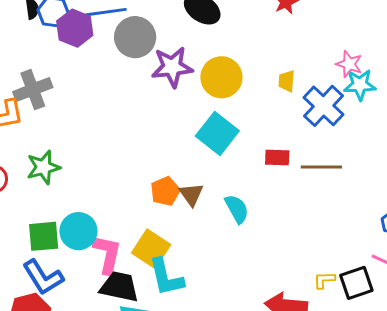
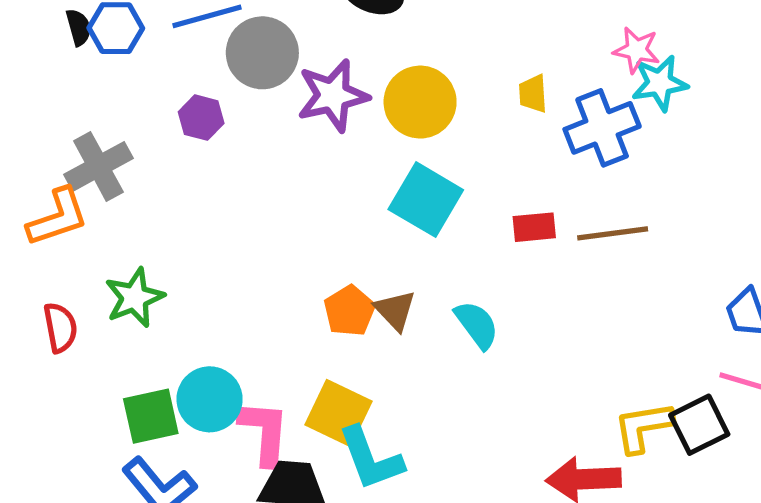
purple hexagon: (75, 28) -> (201, 118), moved, size x0.7
blue cross: (323, 106) -> (602, 128), turned 33
yellow L-shape: (324, 280) -> (643, 427), size x1.6

